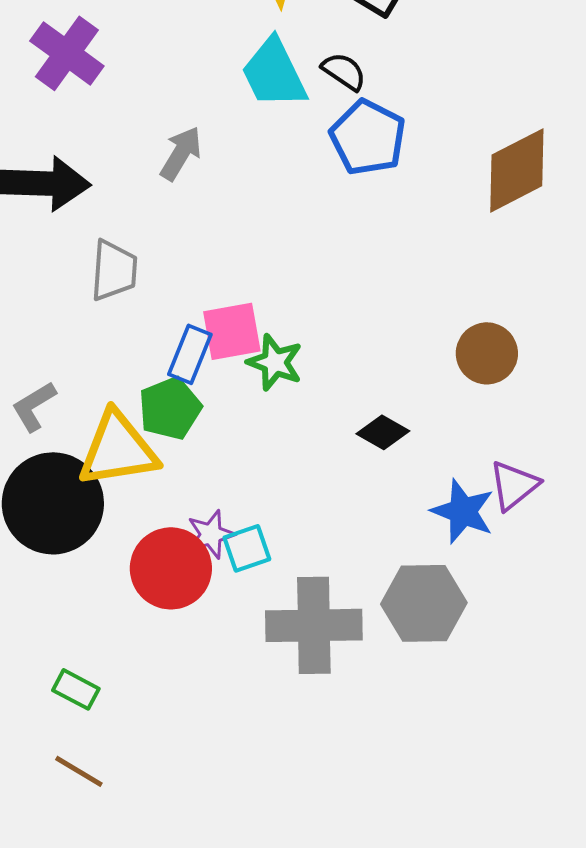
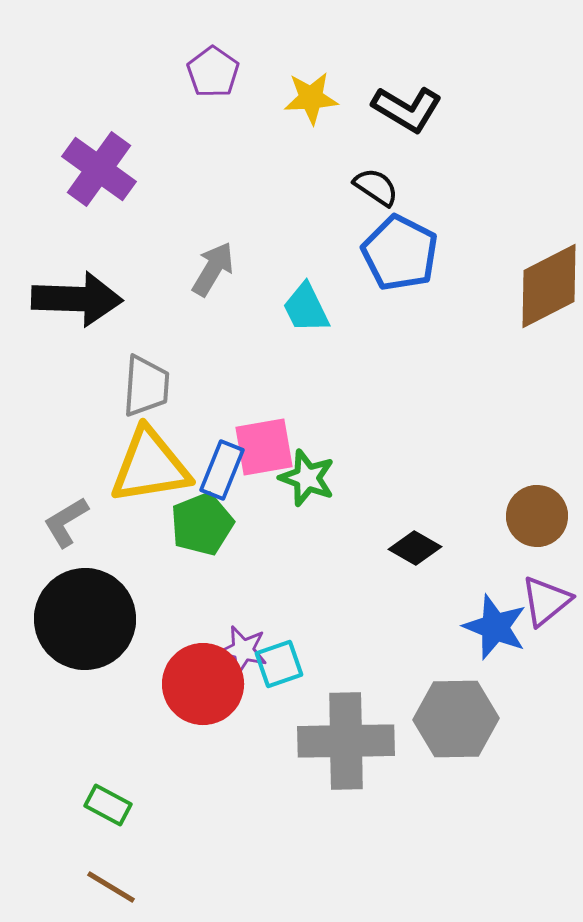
cyan trapezoid: (274, 73) -> (306, 308), moved, size x0.7
brown circle: (487, 353) -> (537, 516), moved
yellow triangle: (118, 449) -> (150, 466), moved
purple star: (211, 534) -> (243, 650), turned 30

